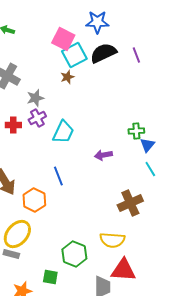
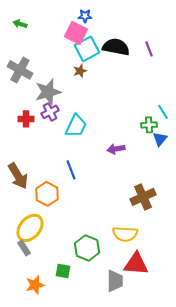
blue star: (97, 22) -> (85, 16), moved, size x0.6
black semicircle: (103, 53) -> (116, 47), turned 36
gray star: (35, 98) -> (48, 92), size x1.5
cyan line: (150, 169) -> (163, 112), moved
gray rectangle: (11, 254) -> (24, 248), turned 42

